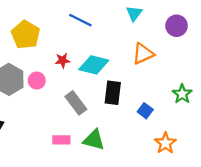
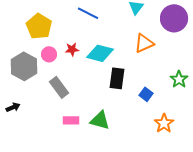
purple circle: (177, 26) -> (174, 18), size x1.4
pink circle: (37, 81) -> (49, 54), moved
gray rectangle: (76, 103) -> (59, 87), moved

